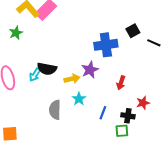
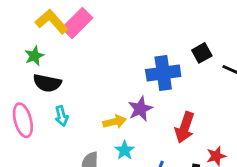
black semicircle: (47, 69) -> (47, 83), moved
cyan arrow: (35, 75) -> (62, 116), turned -48
red arrow: (121, 83) -> (185, 127), size x1.5

